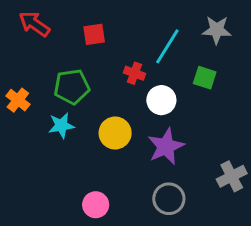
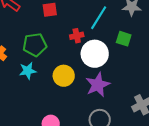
red cross: (134, 73) -> (77, 36), turned -32
white circle: (161, 100) -> (95, 54), size x1.4

